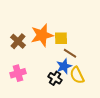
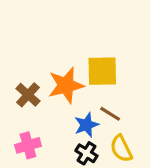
yellow square: (61, 38) -> (102, 71), moved, size x1.5
blue star: (64, 66) -> (86, 125), moved

